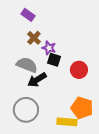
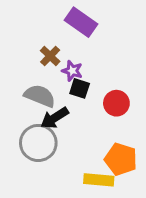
purple rectangle: (28, 15) -> (81, 22), moved, size x1.5
gray circle: (26, 110) -> (38, 143), moved

